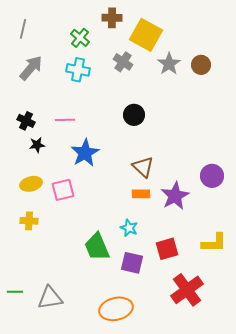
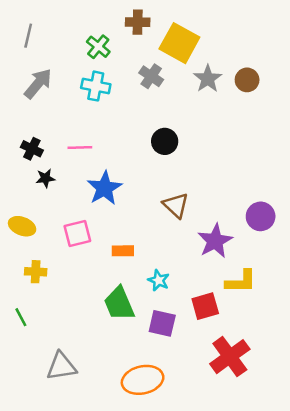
yellow ellipse: (31, 184) -> (22, 226), moved, turned 35
orange rectangle: (141, 194) -> (123, 251), moved
yellow L-shape: (214, 243) -> (241, 282), moved
green line: (15, 292) -> (21, 317), moved, turned 63

